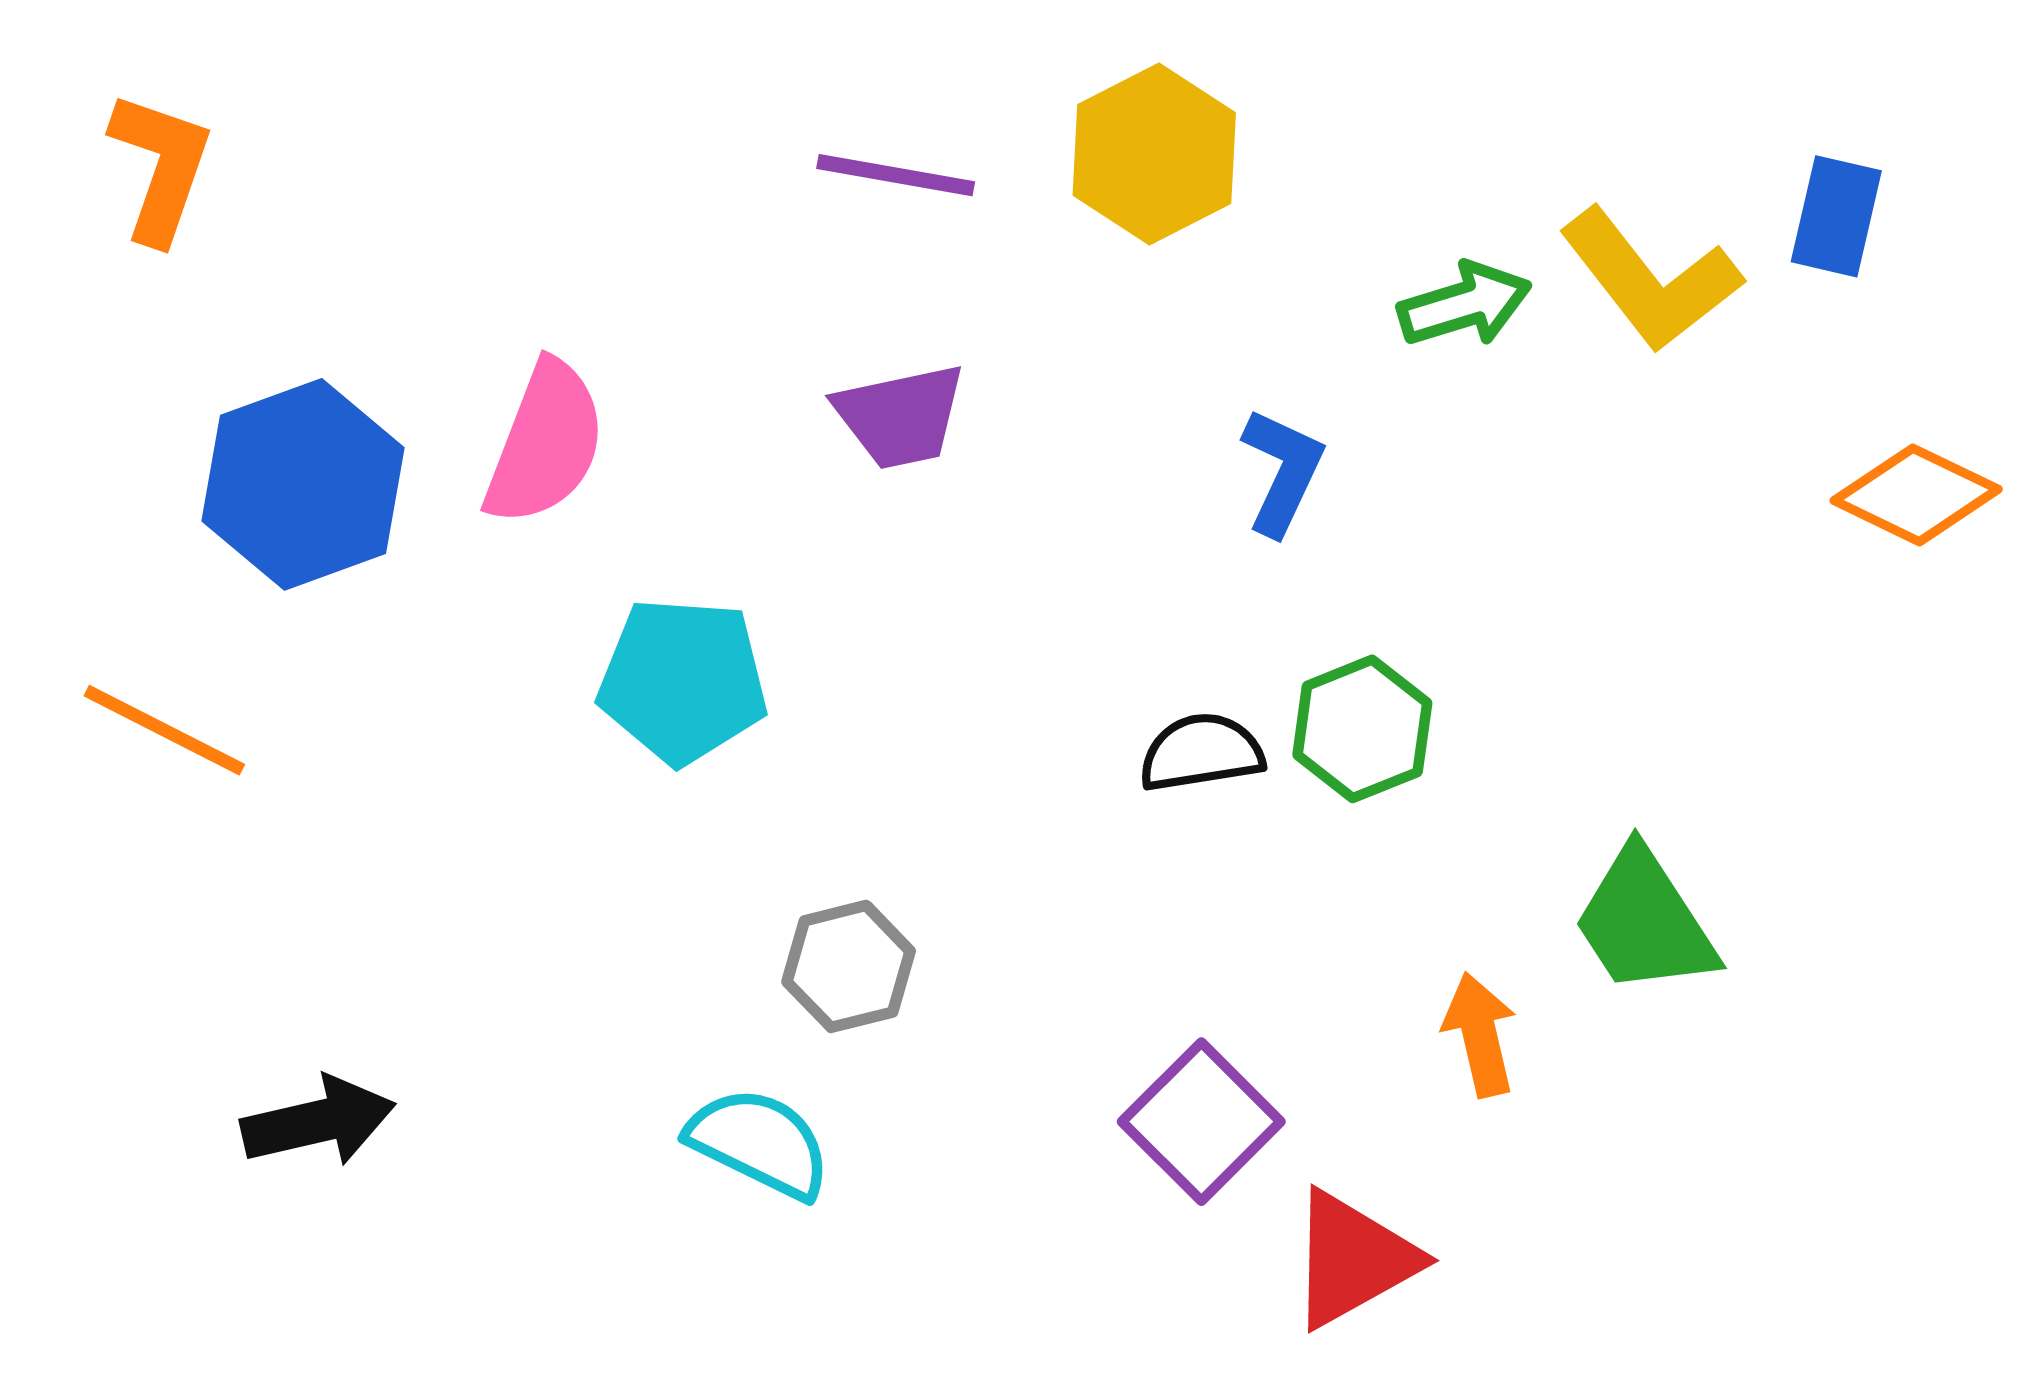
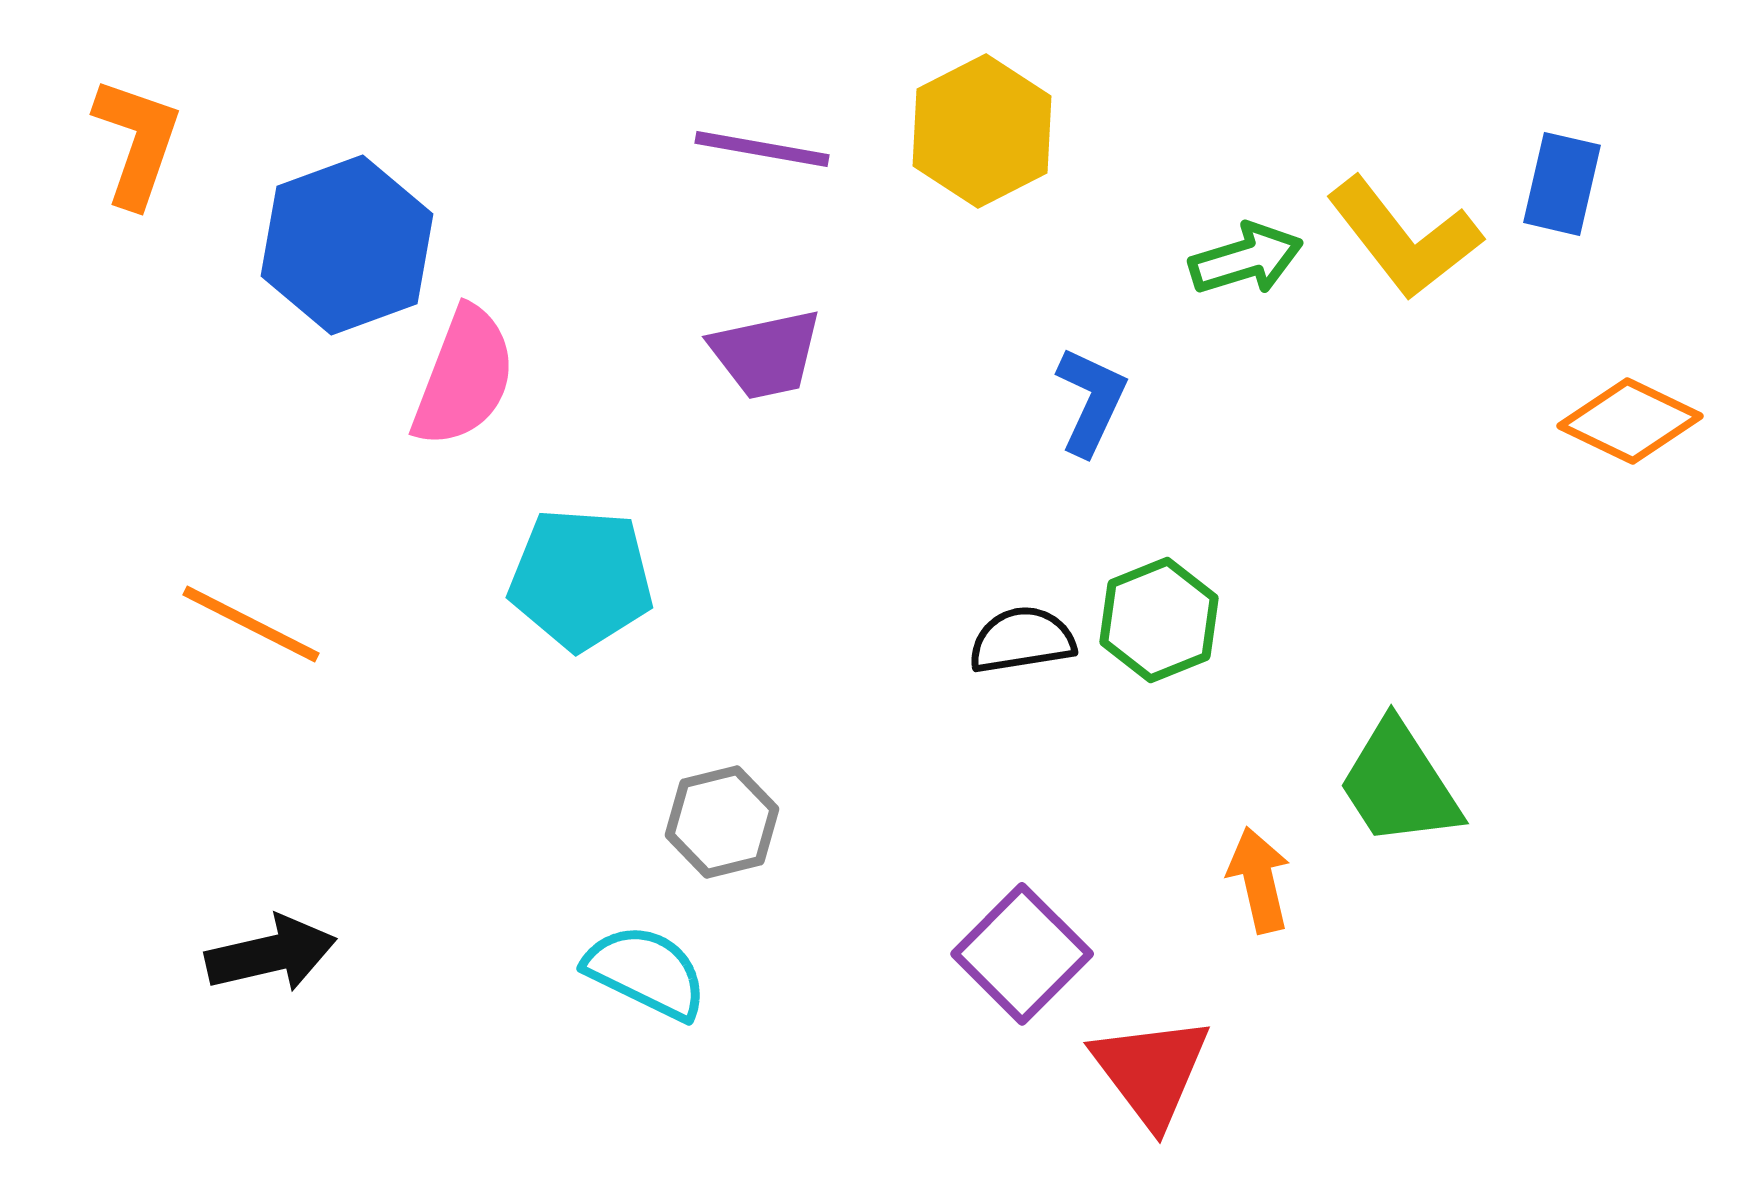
blue hexagon: (303, 484) -> (347, 245), moved
orange line: (164, 730) -> (251, 624), moved
red triangle: (1353, 1259) -> (1151, 1071), turned -38

